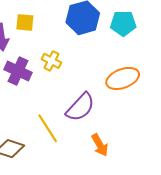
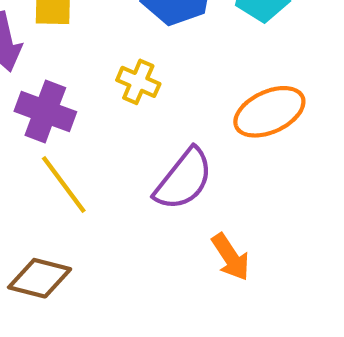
yellow cross: (51, 61) -> (138, 82), moved
yellow line: (48, 128) -> (64, 184), moved

